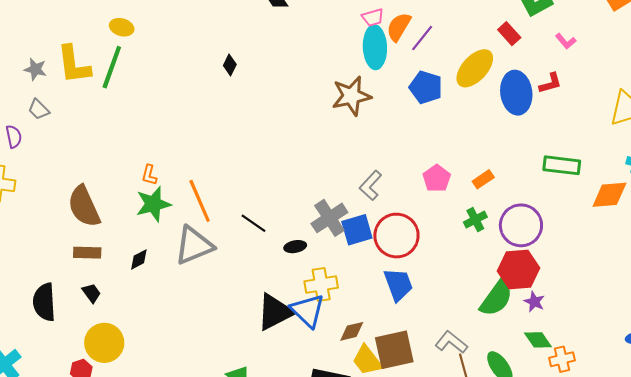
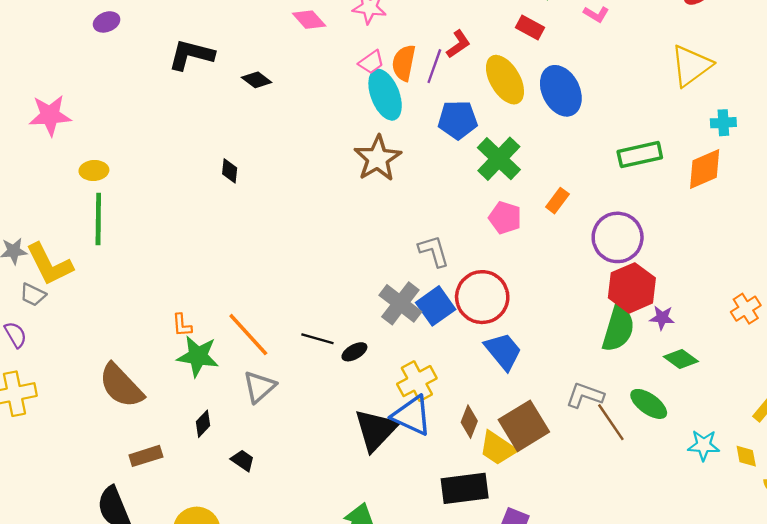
yellow L-shape: (74, 65) -> (49, 264), moved
yellow ellipse: (475, 68) -> (505, 80), turned -54
red L-shape: (550, 83) -> (458, 44), moved
gray L-shape: (371, 185) -> (434, 251), turned 140
green star: (153, 204) -> (198, 356), turned -30
green cross: (475, 220) -> (499, 159), moved, size x1.6
gray triangle: (194, 246) -> (259, 387), size x0.7
black ellipse: (295, 247) -> (354, 352), moved
brown rectangle: (87, 253) -> (146, 456), moved
black trapezoid: (91, 293) -> (243, 460), moved
brown diamond: (352, 331) -> (469, 422), turned -36
orange cross: (562, 359) -> (746, 309), moved

